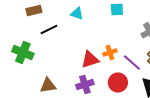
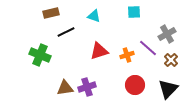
red triangle: (90, 60) -> (99, 51), moved
purple line: (132, 62) -> (148, 48), moved
purple cross: (85, 84) -> (87, 87), moved

